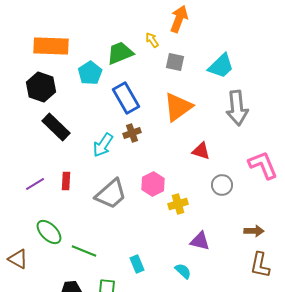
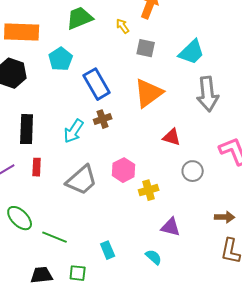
green trapezoid: (120, 53) -> (80, 18), moved
black rectangle: (56, 127) -> (27, 129), moved, turned 48

